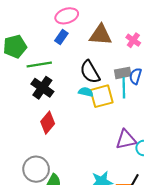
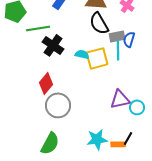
black semicircle: (90, 72) -> (99, 23), moved
black cross: (42, 88) -> (53, 45), moved
gray circle: (36, 169) -> (58, 105), moved

